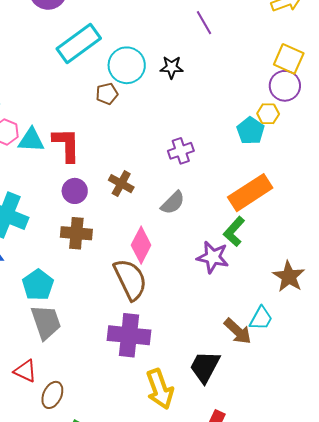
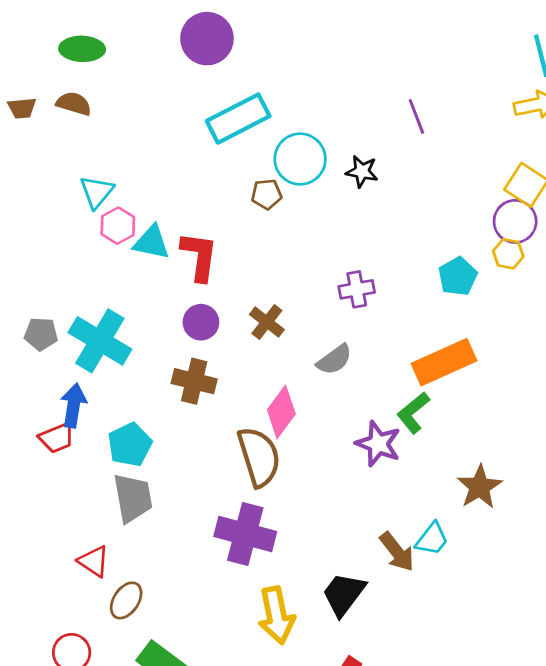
yellow hexagon: (268, 114) -> (508, 254), moved

